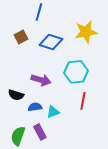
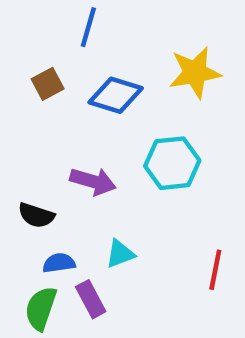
red line: (83, 101) -> (215, 270), moved
blue semicircle: (35, 107) -> (59, 263), moved

